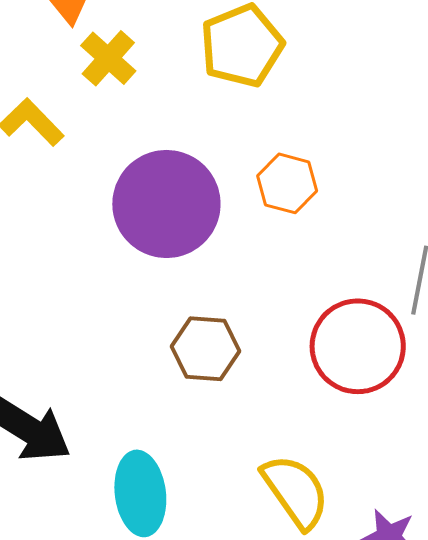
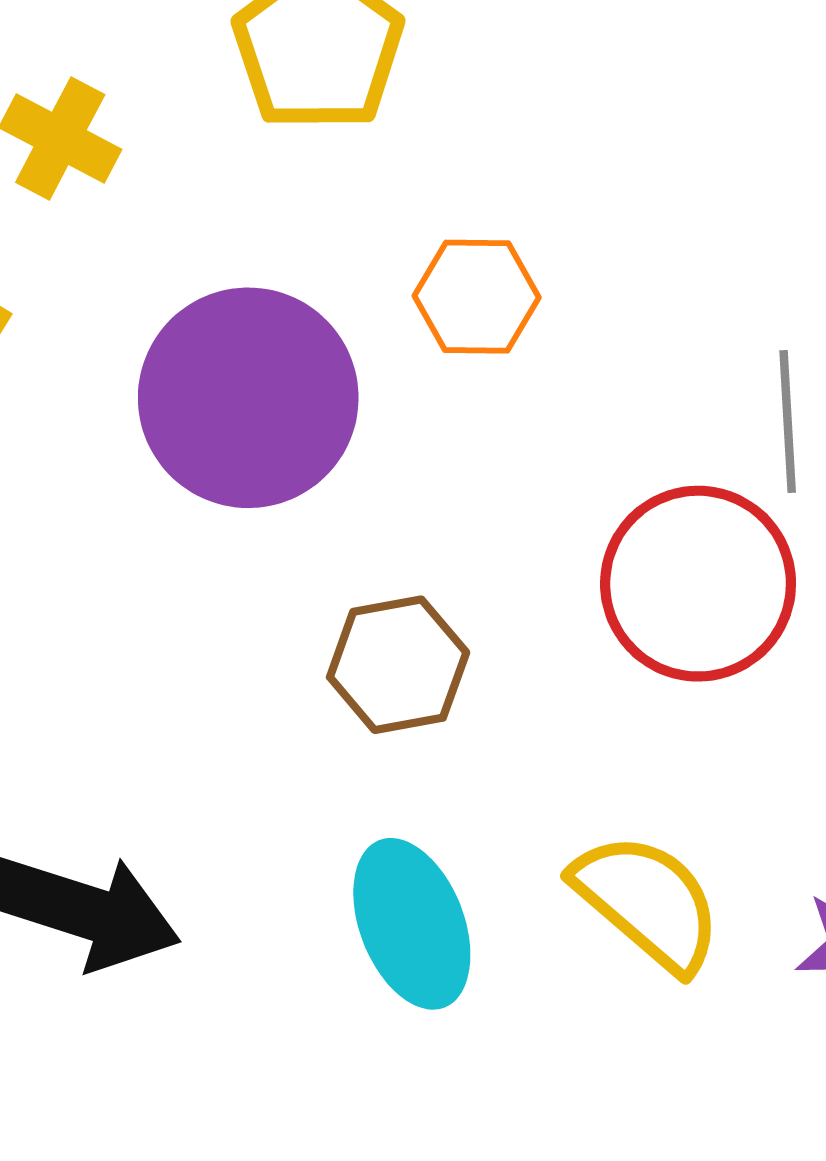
cyan ellipse: (140, 493) -> (412, 924), moved

